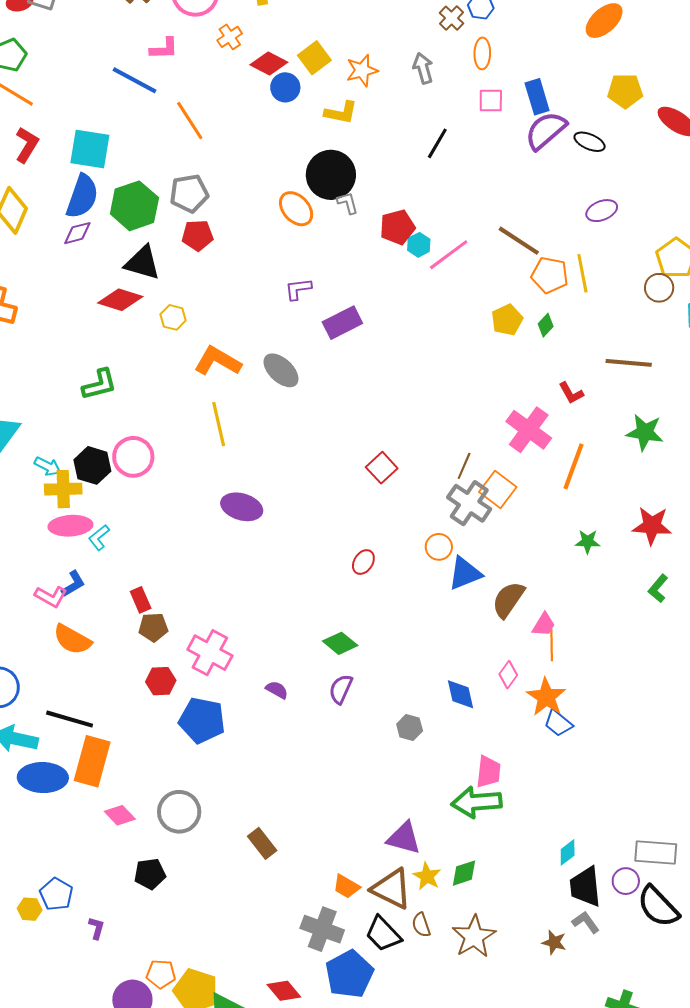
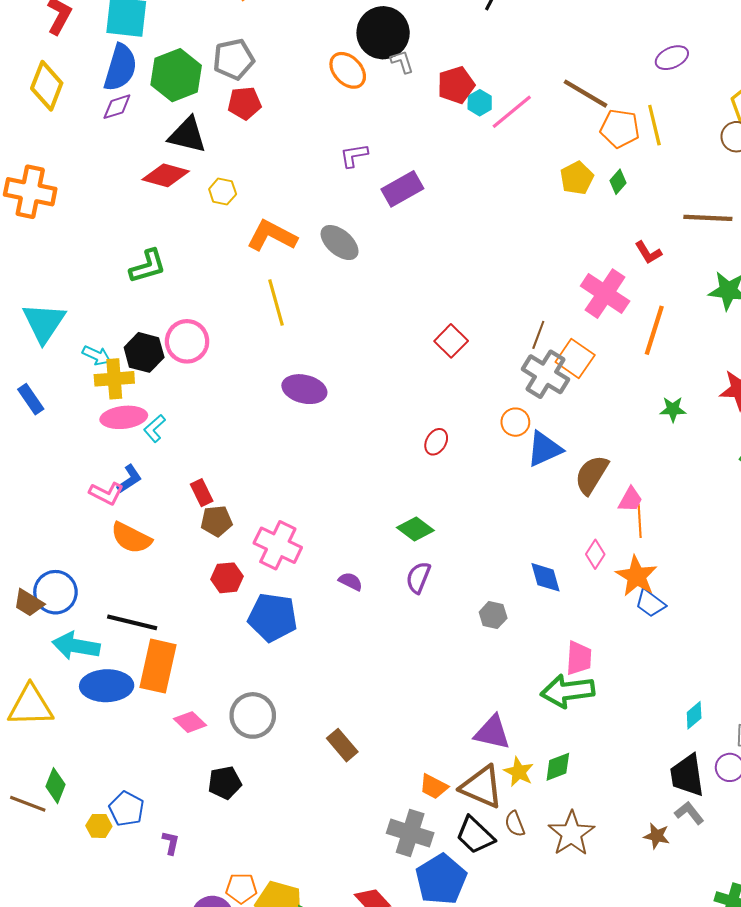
cyan diamond: (568, 852) -> (694, 715), moved

